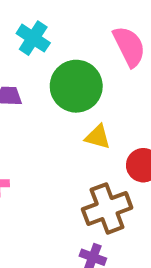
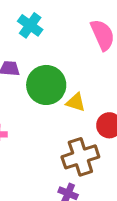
green circle: (76, 86) -> (46, 85), moved

